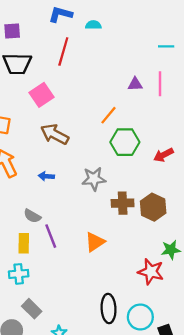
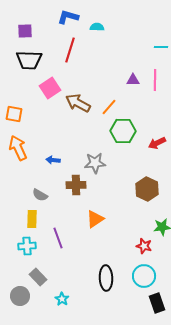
brown arrow: (55, 134) -> (78, 103), moved
brown cross: (123, 203) -> (76, 185), moved
purple line: (51, 236) -> (58, 238), moved
red star: (151, 272) -> (144, 246), size x0.7
cyan circle: (140, 317) -> (144, 276), moved

